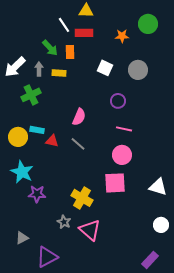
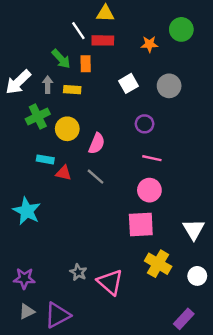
white square: (105, 68) -> (129, 83), turned 35
yellow circle: (18, 137) -> (67, 129), moved
white triangle: (158, 187) -> (194, 229), turned 42
purple star: (37, 194) -> (24, 278), moved
yellow cross: (82, 198) -> (158, 264), moved
gray triangle: (22, 238) -> (27, 312), moved

